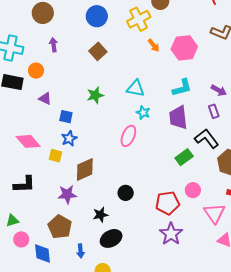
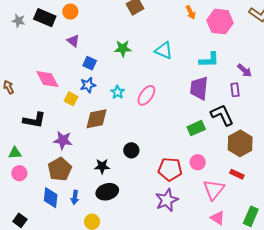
cyan star: (143, 113) -> (118, 92), moved
purple star: (67, 194) -> (63, 140), moved
blue diamond: (42, 254) -> (51, 198), moved

